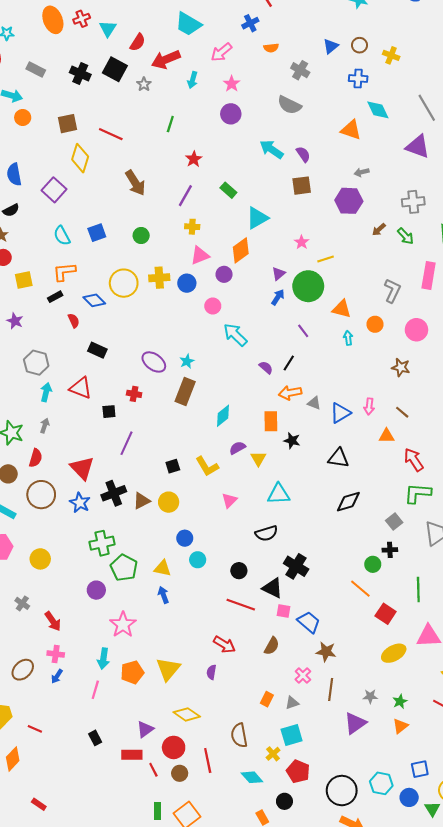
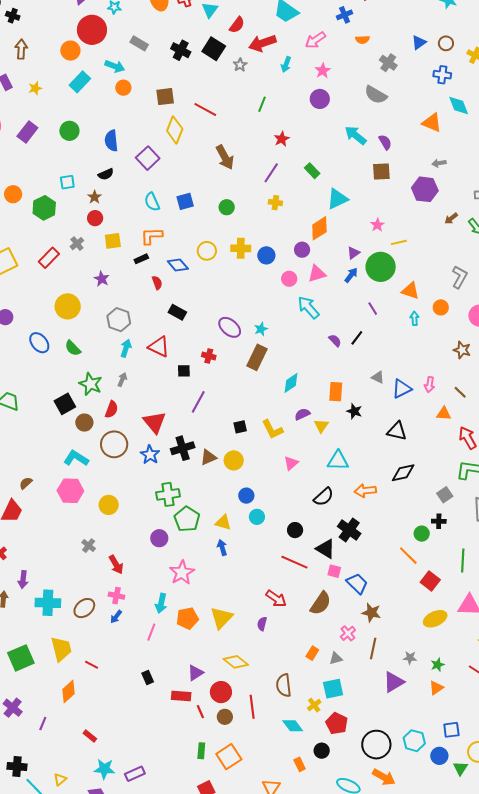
pink triangle: (200, 256) -> (317, 274), moved
yellow circle: (124, 283) -> (207, 251), size x0.7
orange arrow: (290, 393) -> (365, 491), moved
black semicircle: (266, 533) -> (324, 497), turned -30
brown semicircle: (272, 646) -> (321, 603), size x1.4

